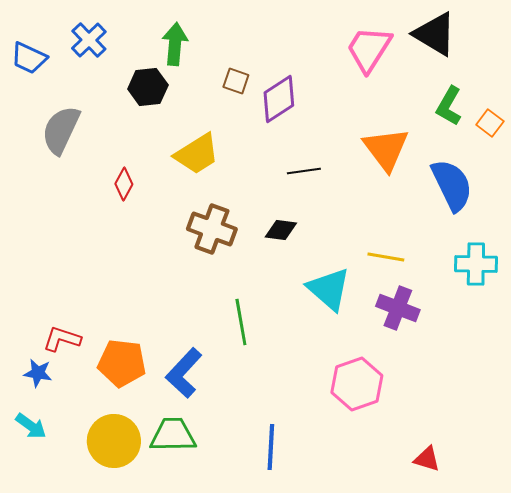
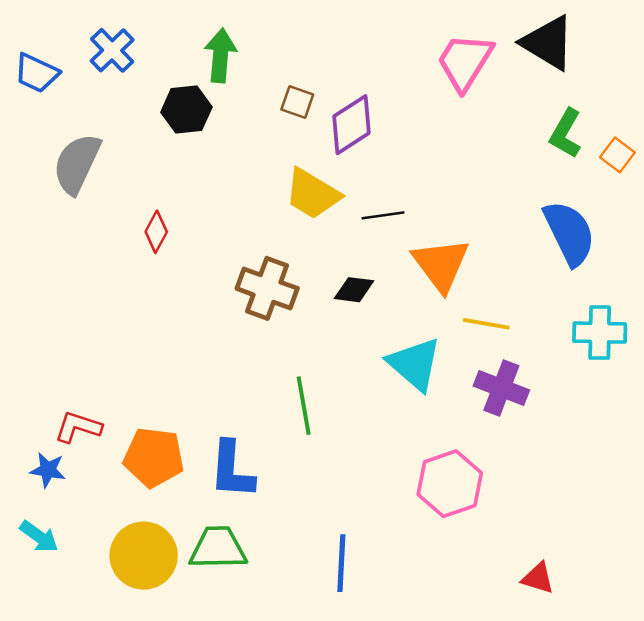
orange triangle: (386, 149) -> (441, 265), moved
yellow trapezoid: (197, 154) -> (312, 194), moved, turned 63
blue L-shape: (184, 373) -> (232, 470), turned -39

